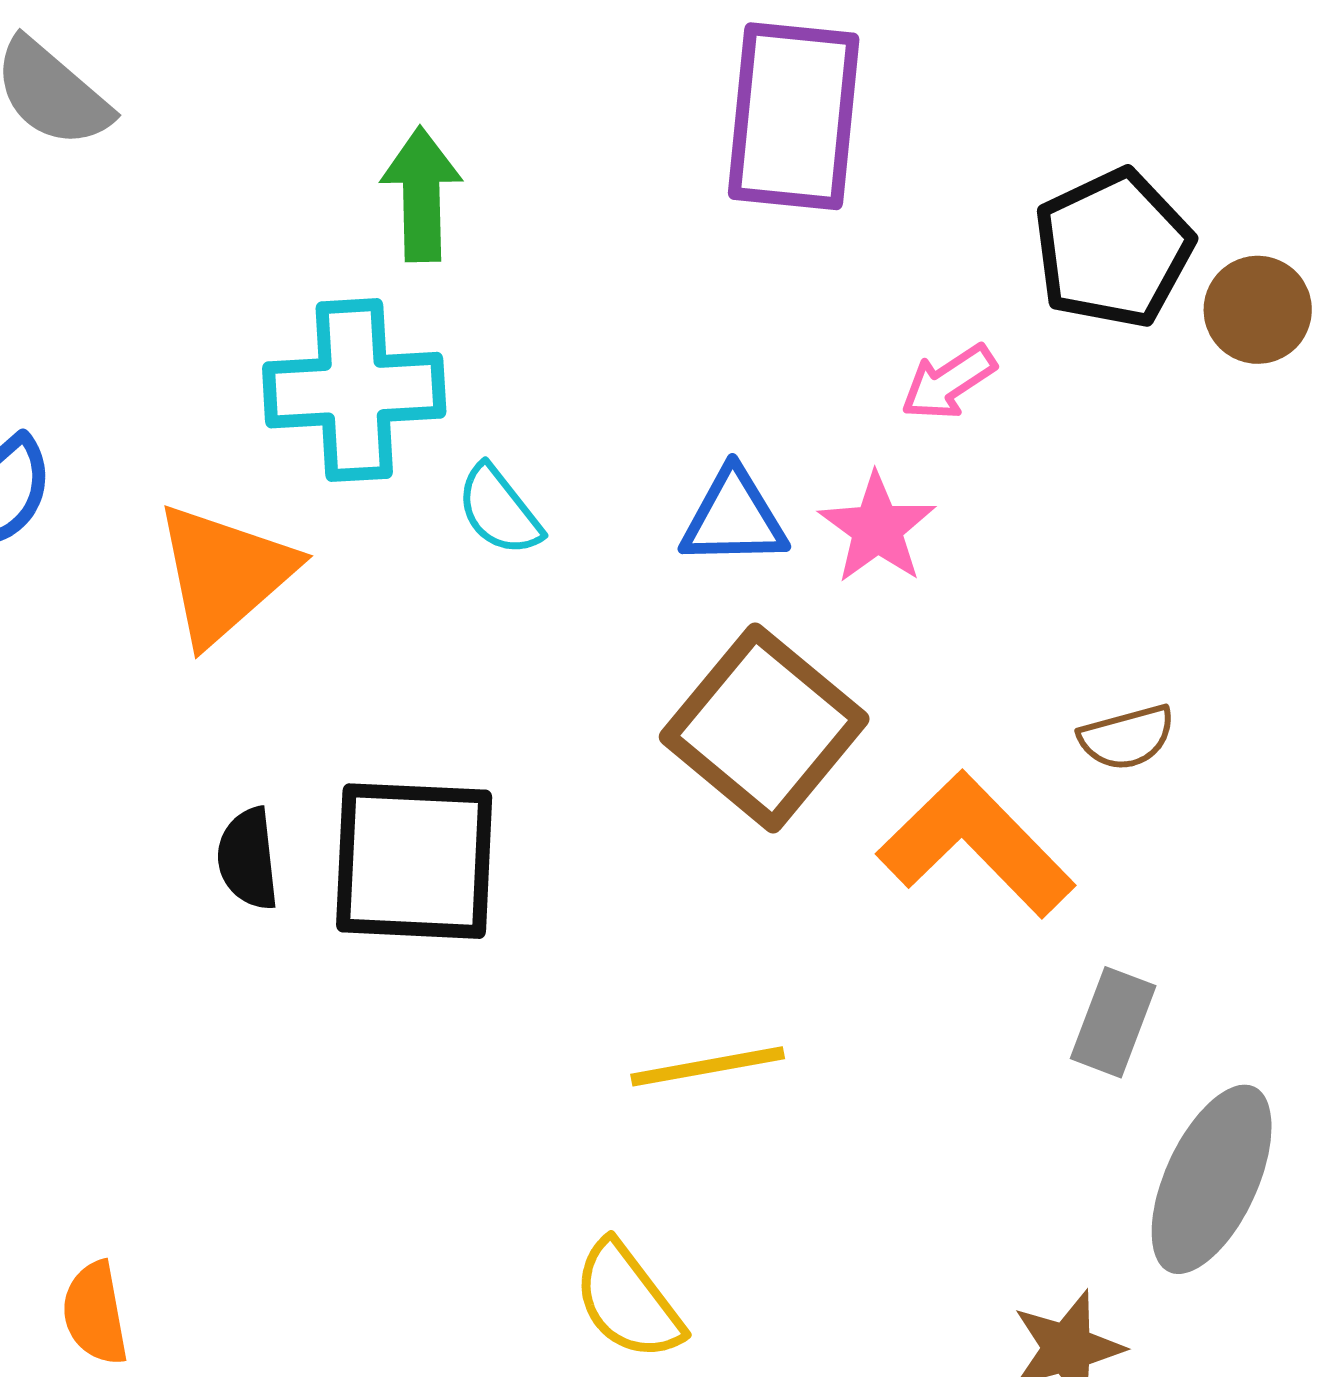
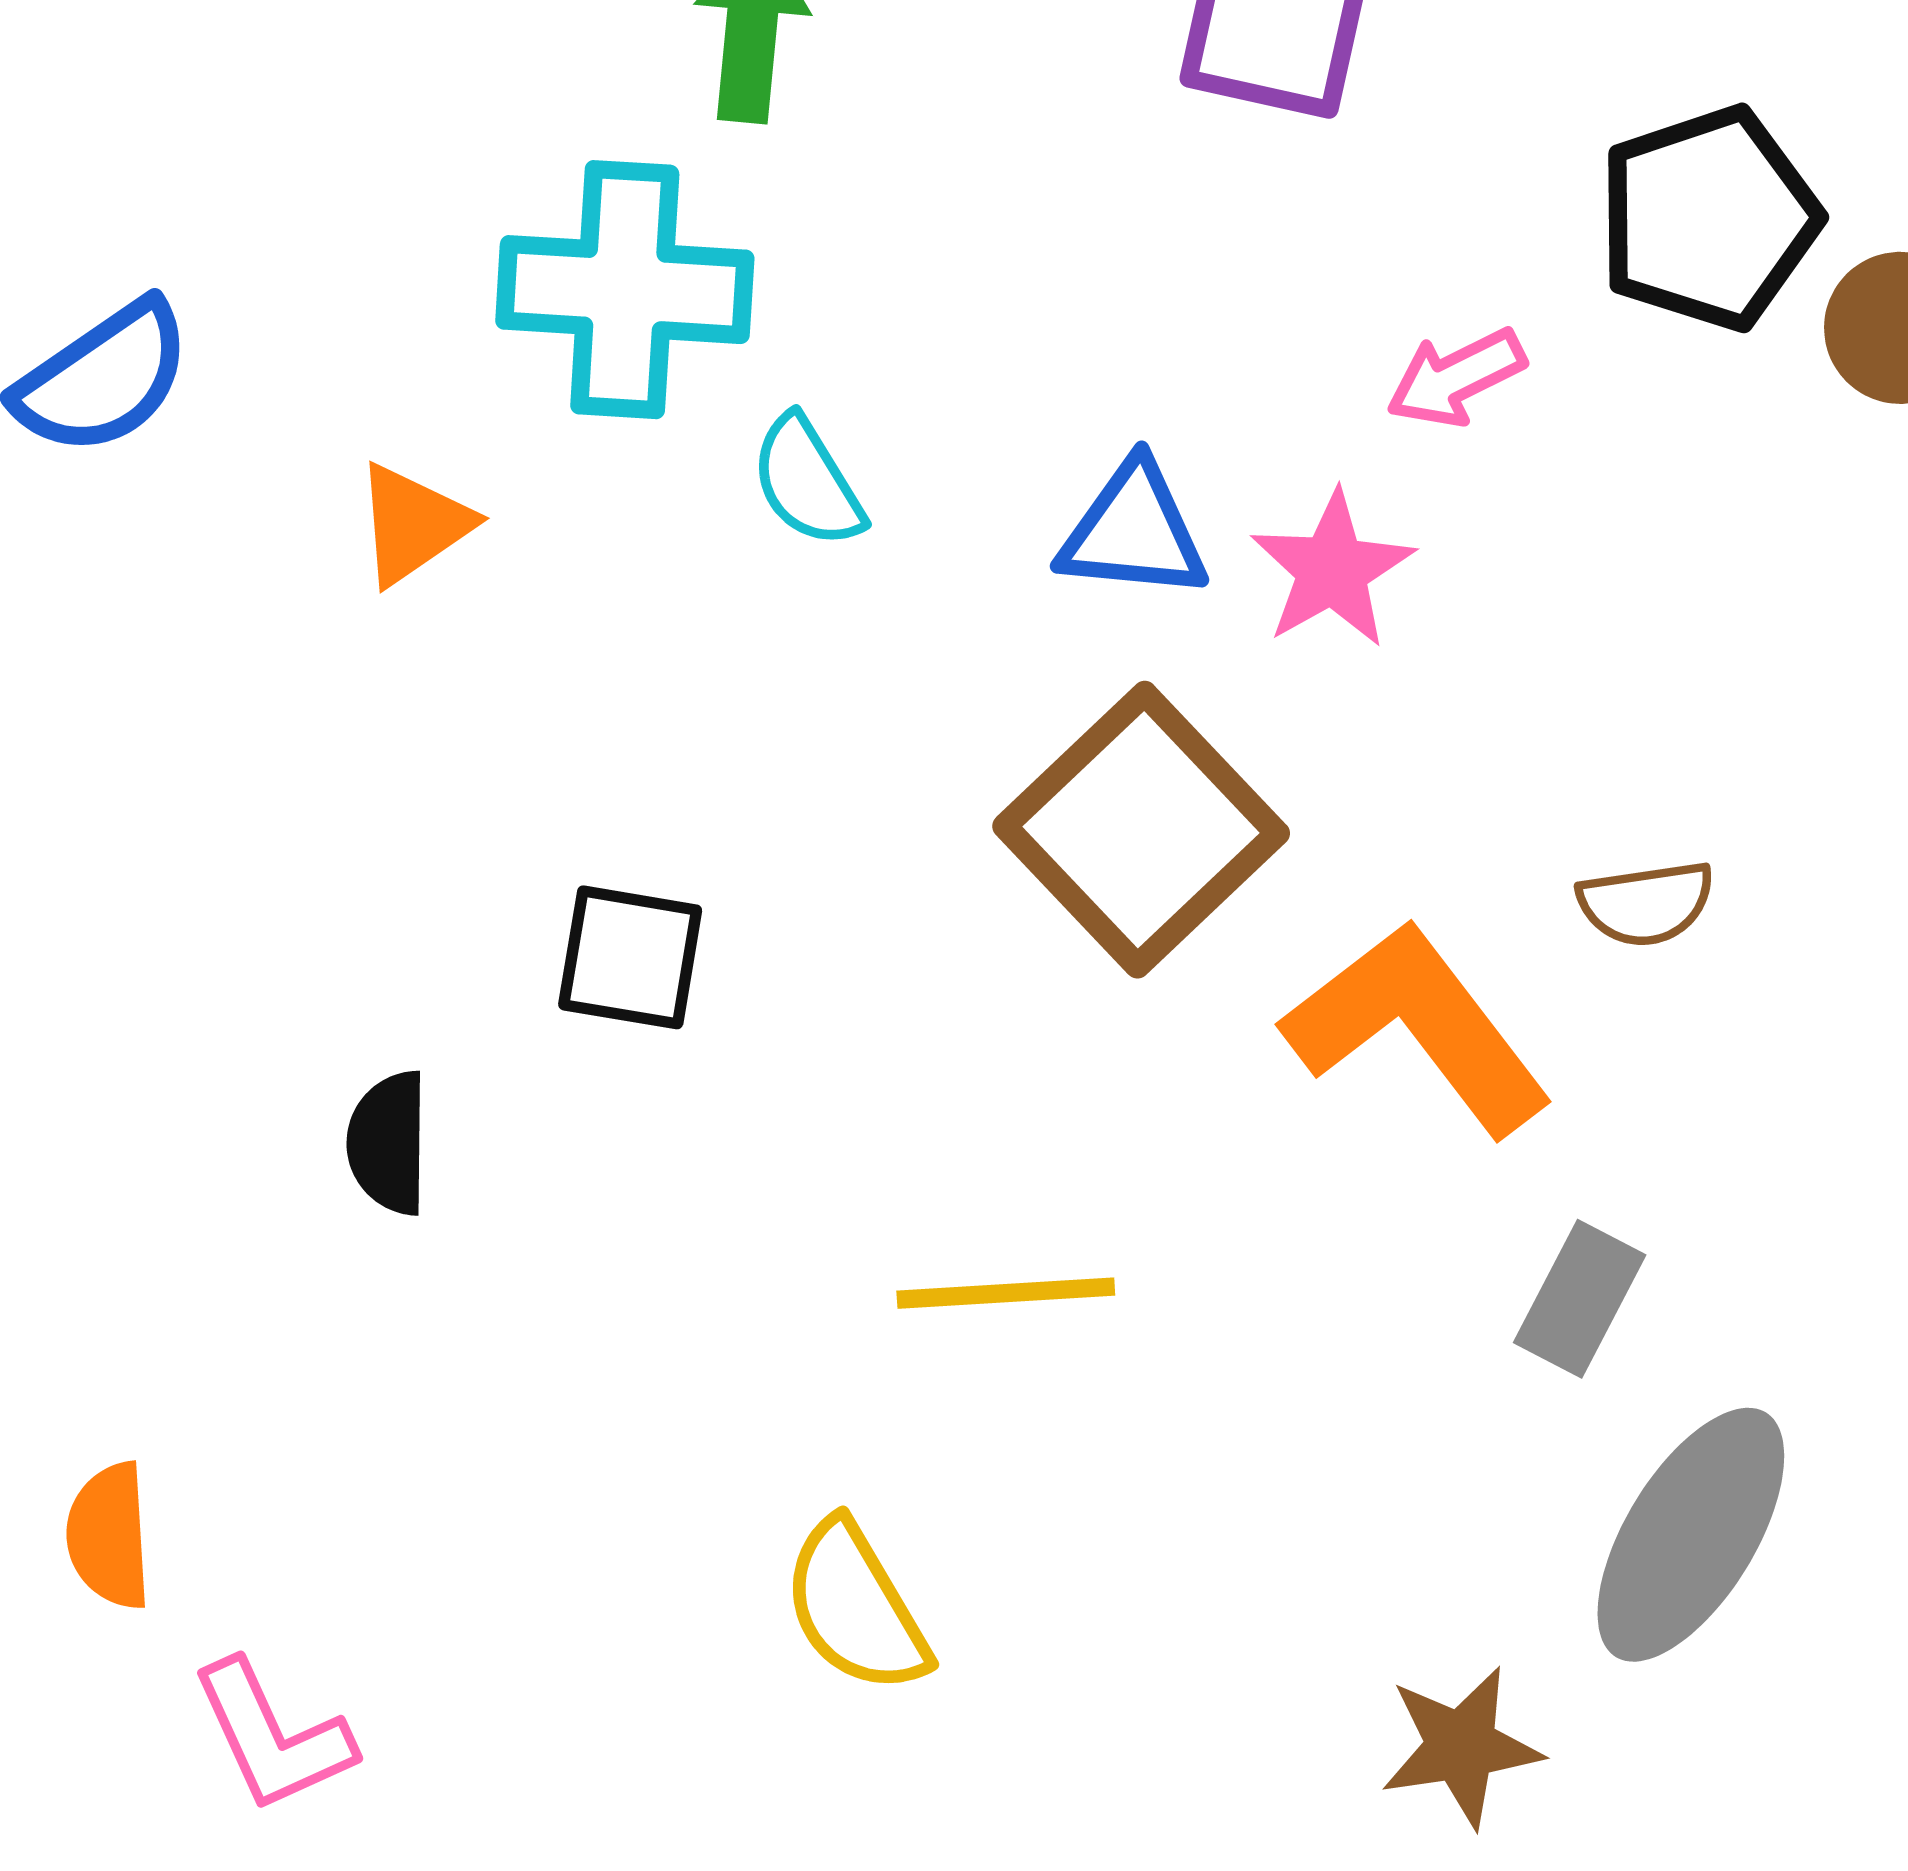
orange triangle: (224, 573) -> (413, 524), size x0.6
black semicircle: (248, 859) -> (388, 1143), moved
black square: (414, 861) -> (630, 957), size x0.6

